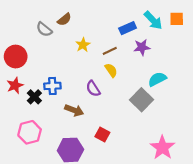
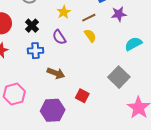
purple semicircle: (93, 89) -> (59, 37), moved
black cross: (34, 97) -> (32, 26), moved
gray square: (141, 100) -> (119, 77), moved

